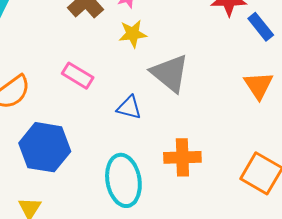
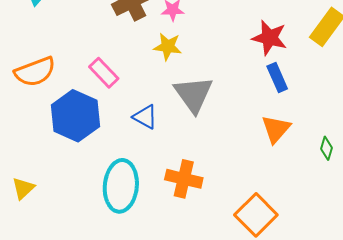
blue rectangle: (261, 27) -> (277, 77), moved
blue hexagon: (45, 147) -> (75, 116), moved

